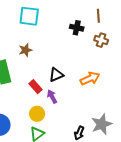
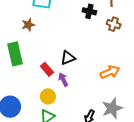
brown star: (25, 50) -> (28, 25), moved
orange arrow: (90, 78) -> (110, 72), moved

